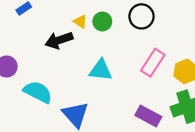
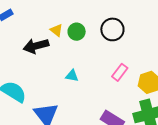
pink rectangle: (153, 63) -> (120, 72), size x0.7
cyan triangle: (101, 70) -> (72, 76), size x0.6

